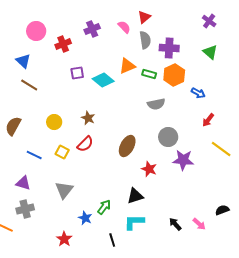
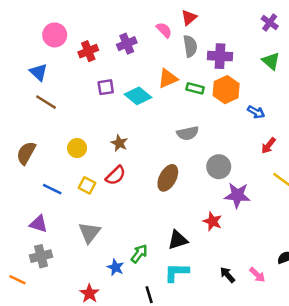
purple cross: (92, 29) -> (127, 44), moved
gray semicircle: (156, 104) -> (188, 133), moved
red star: (149, 169) -> (213, 221), moved

